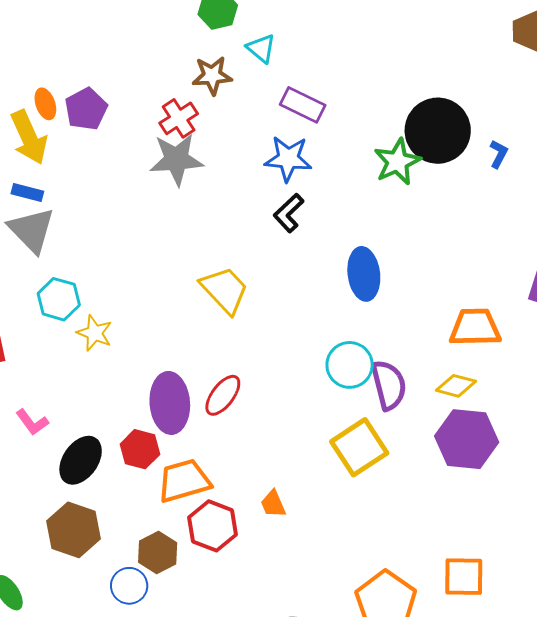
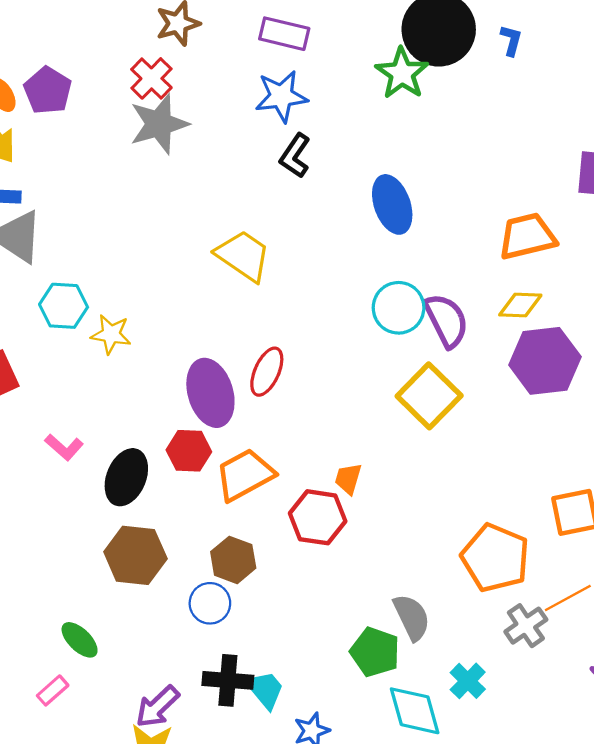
orange trapezoid: (273, 504) -> (348, 479), turned 52
red hexagon: (213, 526) -> (318, 517), moved

